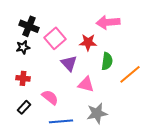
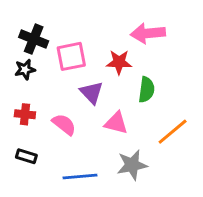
pink square: (55, 38) -> (71, 56), turned 30
orange line: (130, 74) -> (173, 132), moved
pink semicircle: (50, 97) -> (64, 124), moved
black rectangle: (24, 107) -> (26, 156), turned 64

